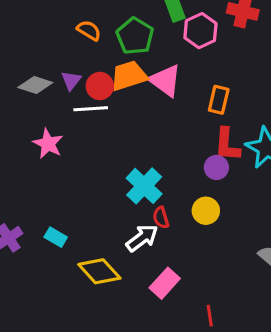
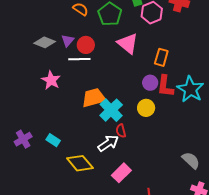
orange trapezoid: (129, 76) -> (94, 98), moved
purple circle: (216, 167) -> (150, 83), moved
yellow circle: (206, 211) -> (146, 108), moved

